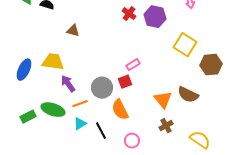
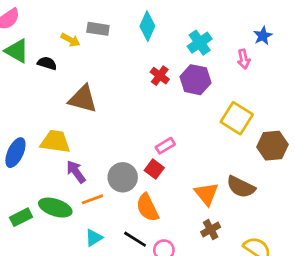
brown triangle: (73, 31) -> (83, 99), size x1.6
red square: (125, 82) -> (154, 169), turned -32
cyan triangle: (80, 124) -> (94, 238), moved
black line: (101, 131) -> (135, 239), moved, turned -30

